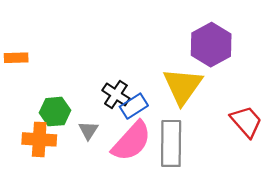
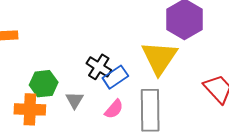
pink semicircle: (132, 141) -> (114, 109), size x0.5

